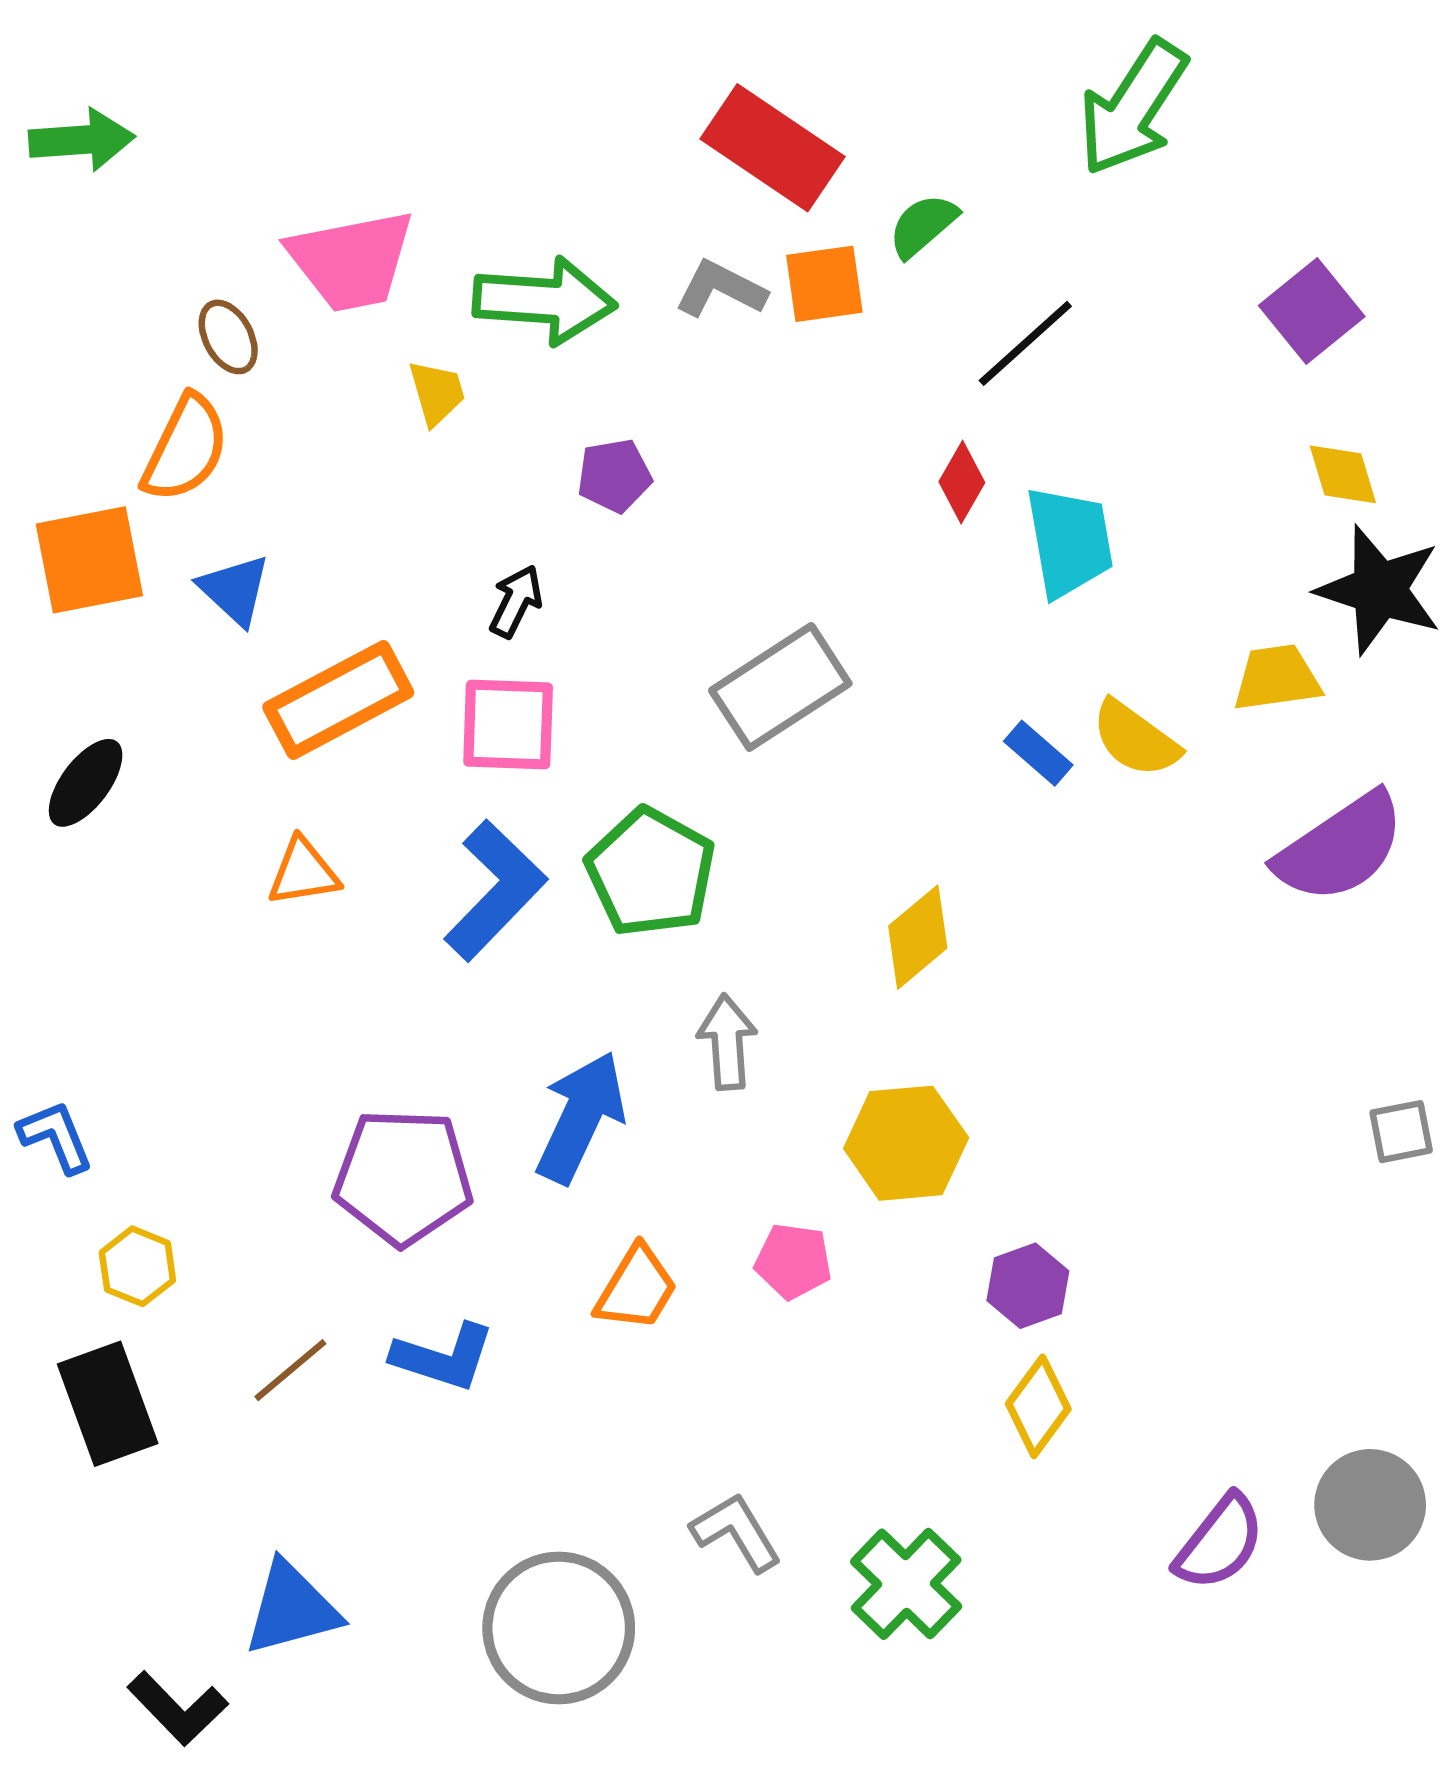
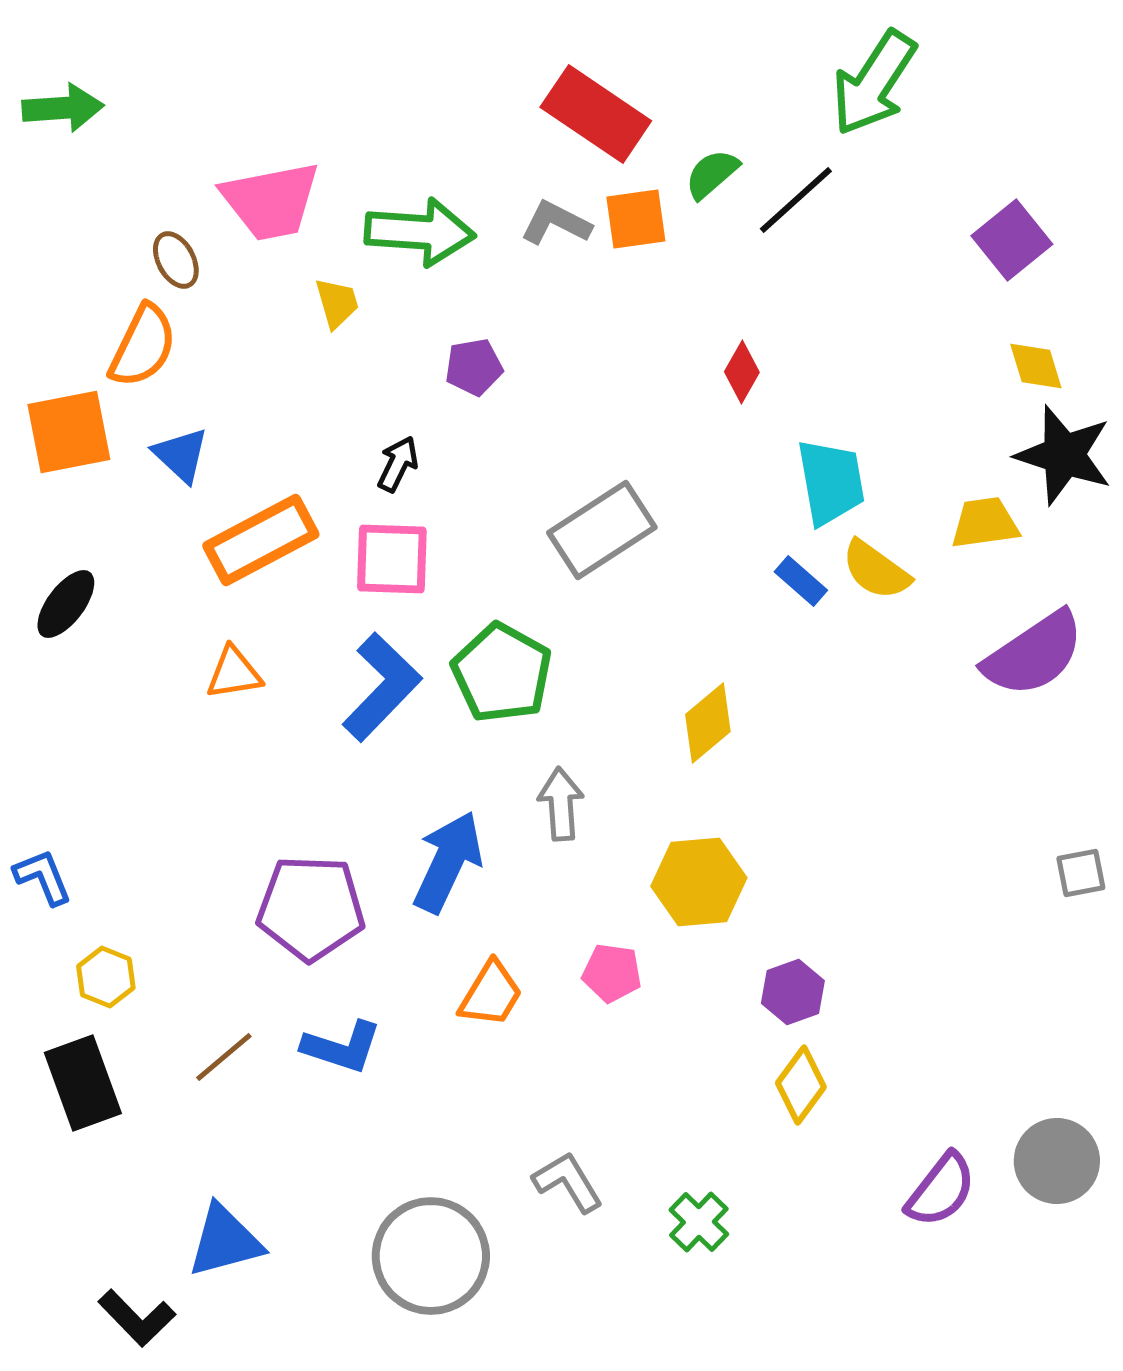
black line: (1025, 343) -> (796, 200), moved
cyan trapezoid: (1069, 542) -> (831, 482), moved
green cross: (906, 1584) -> (699, 1222), size x0.7

